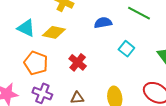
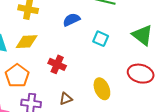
orange pentagon: (36, 63) -> (17, 76), turned 30

